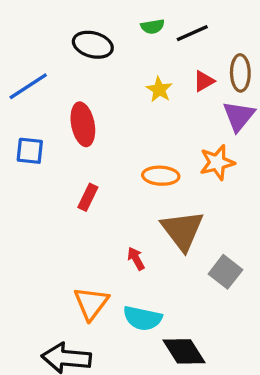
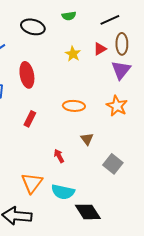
black line: (192, 33) -> (110, 20), moved
orange star: (217, 162) -> (117, 106), moved, turned -30
brown triangle: (182, 230) -> (87, 139), size x0.5

